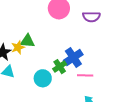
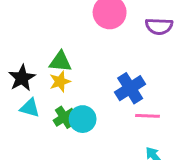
yellow star: (18, 47) -> (60, 82), moved
green cross: (60, 67) -> (64, 117), moved

